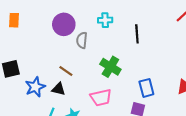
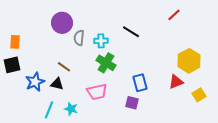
orange rectangle: (14, 20) -> (15, 42), moved
cyan cross: (105, 20) -> (101, 41), moved
black line: (137, 34) -> (131, 32), turned -54

